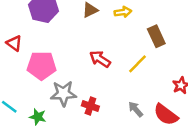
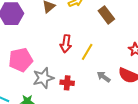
red arrow: (100, 59) -> (66, 44), turned -102
yellow line: (138, 64) -> (87, 52), moved

